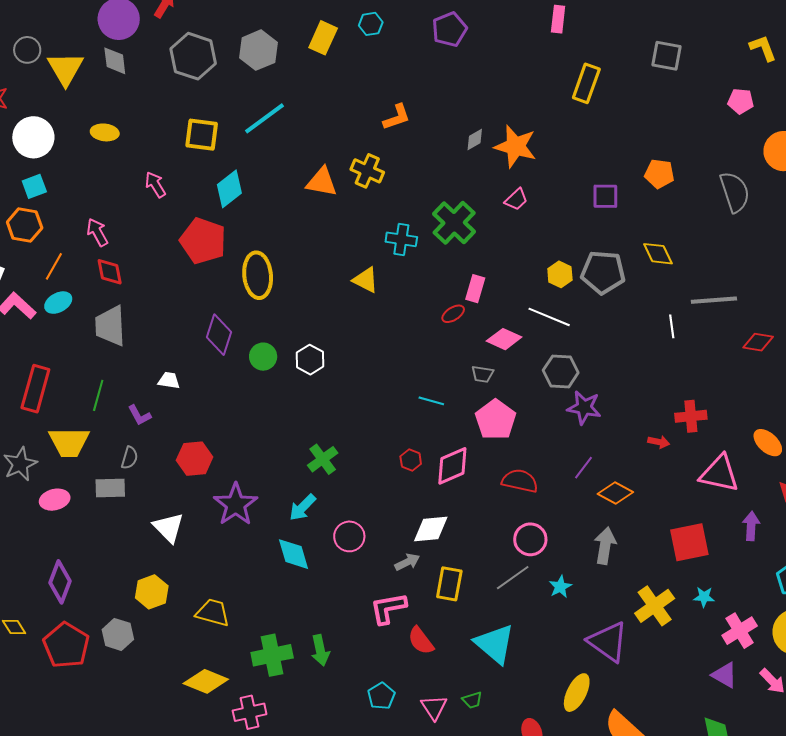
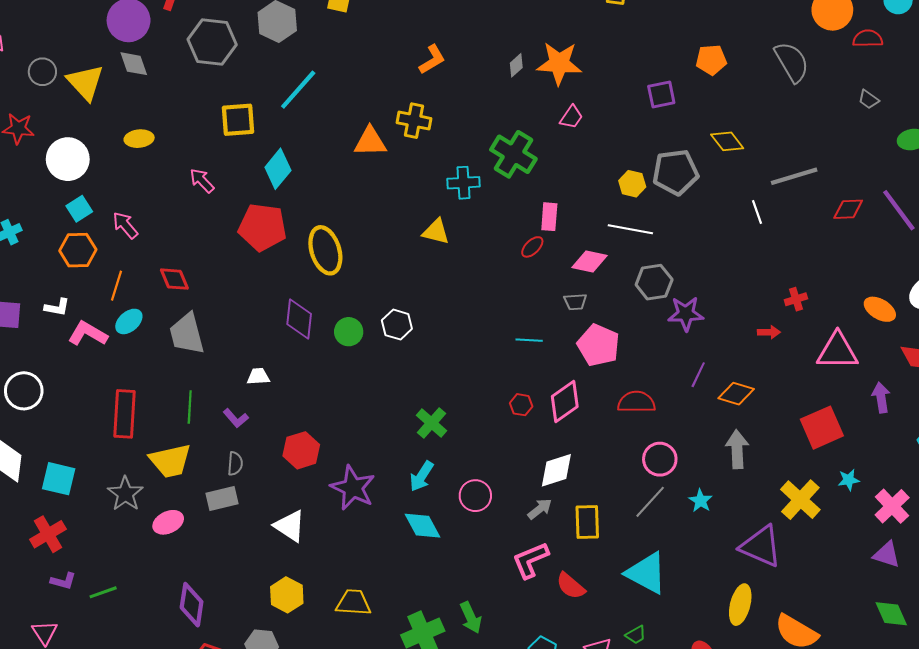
pink arrow: (97, 232) -> (125, 225), moved
red cross: (691, 416) -> (796, 299), size x0.7

